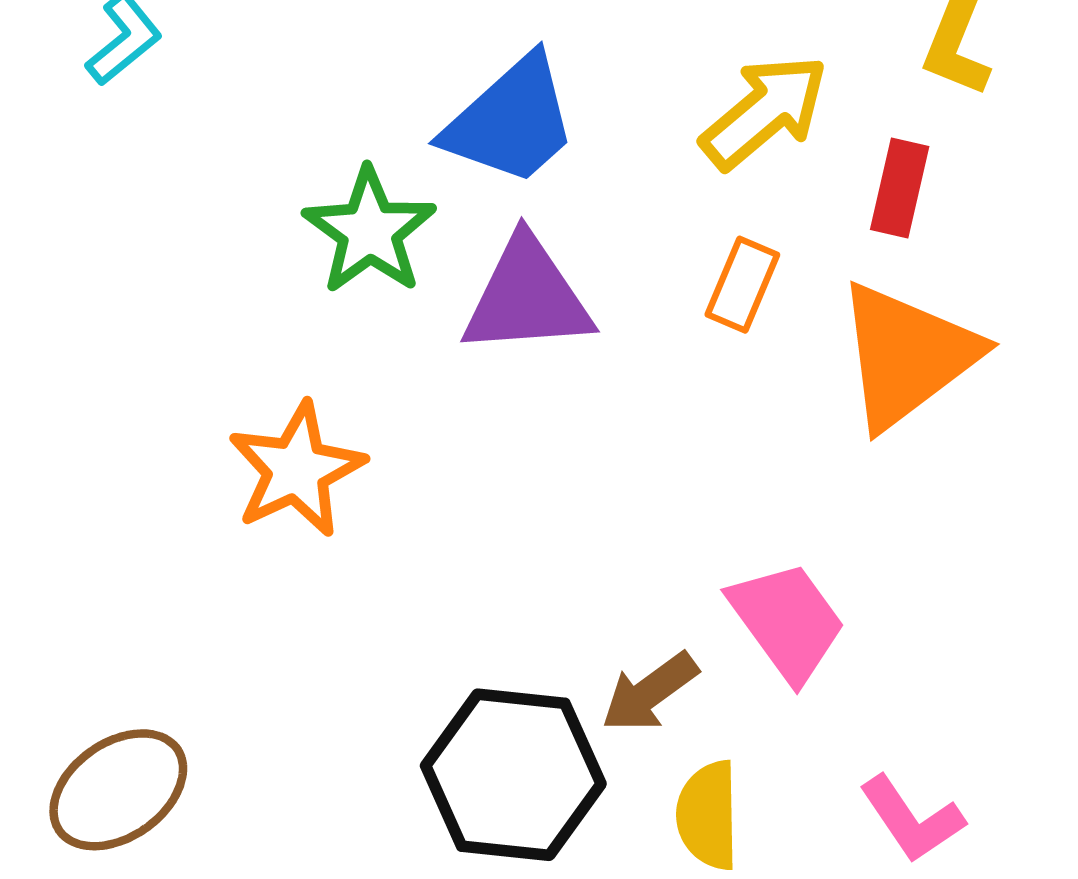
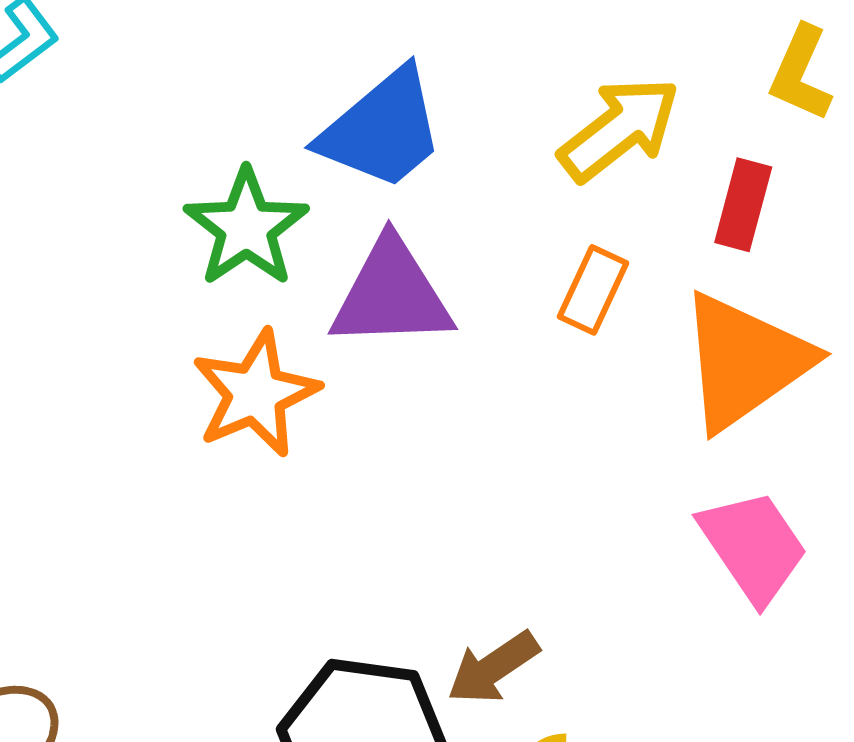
orange star: (297, 470) -> (256, 393), moved
pink trapezoid: (787, 621) -> (753, 546), moved

